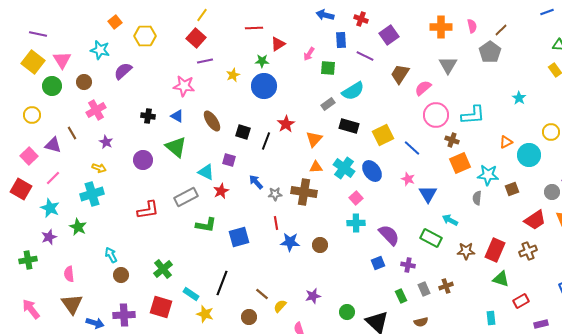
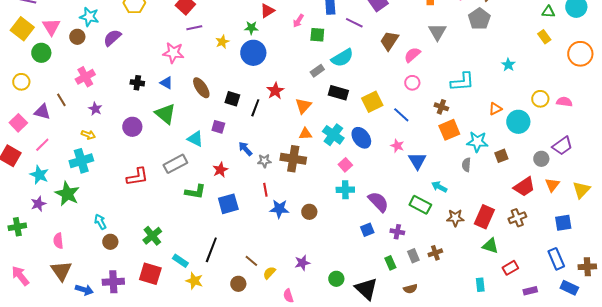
brown circle: (84, 82) -> (77, 37), moved
pink circle: (436, 115) -> (412, 83), moved, size x0.6
red star: (221, 191) -> (220, 170), moved
green star: (78, 227) -> (67, 194), size x1.4

